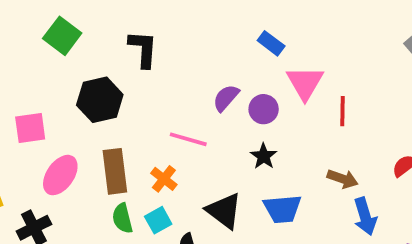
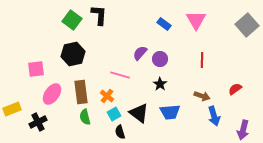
green square: (62, 36) -> (72, 20), moved
black L-shape: (143, 49) -> (99, 15), moved
pink triangle: (305, 83) -> (196, 20), moved
cyan square: (158, 220) -> (114, 114), moved

